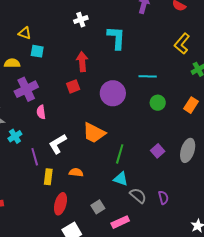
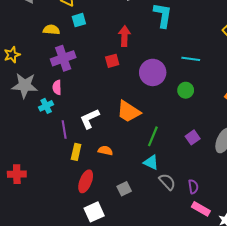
cyan square: (37, 51) -> (79, 20), turned -32
green circle: (158, 103) -> (186, 90), moved
pink semicircle: (41, 112) -> (57, 87), moved
pink rectangle: (120, 222) -> (201, 209), moved, turned 48

